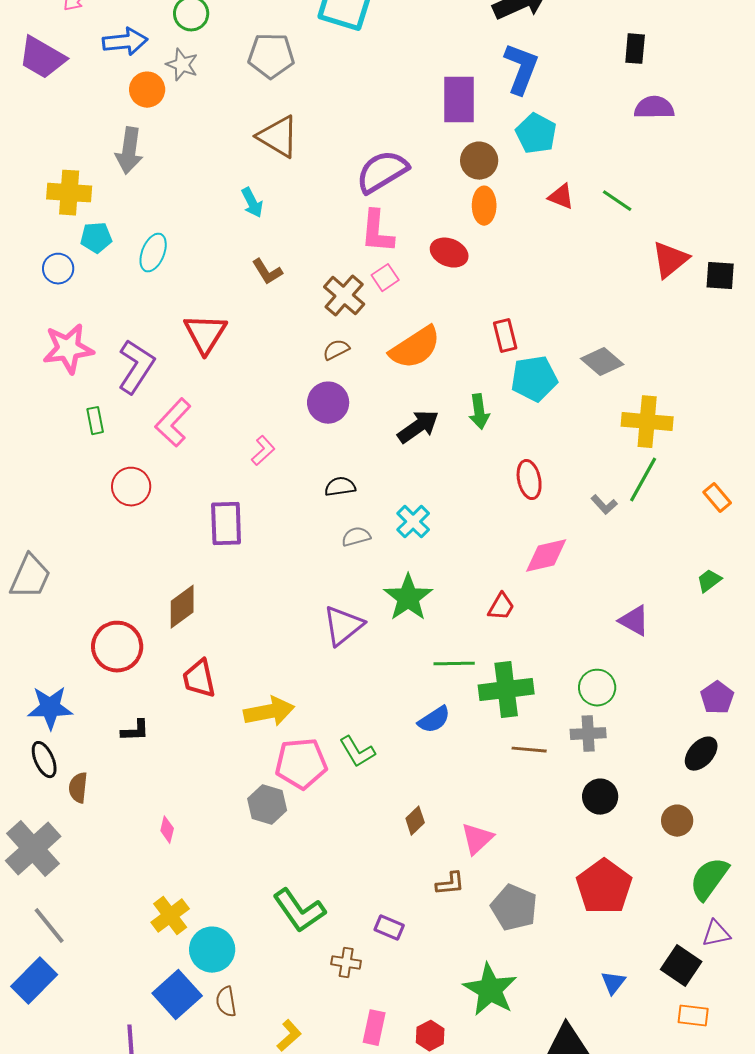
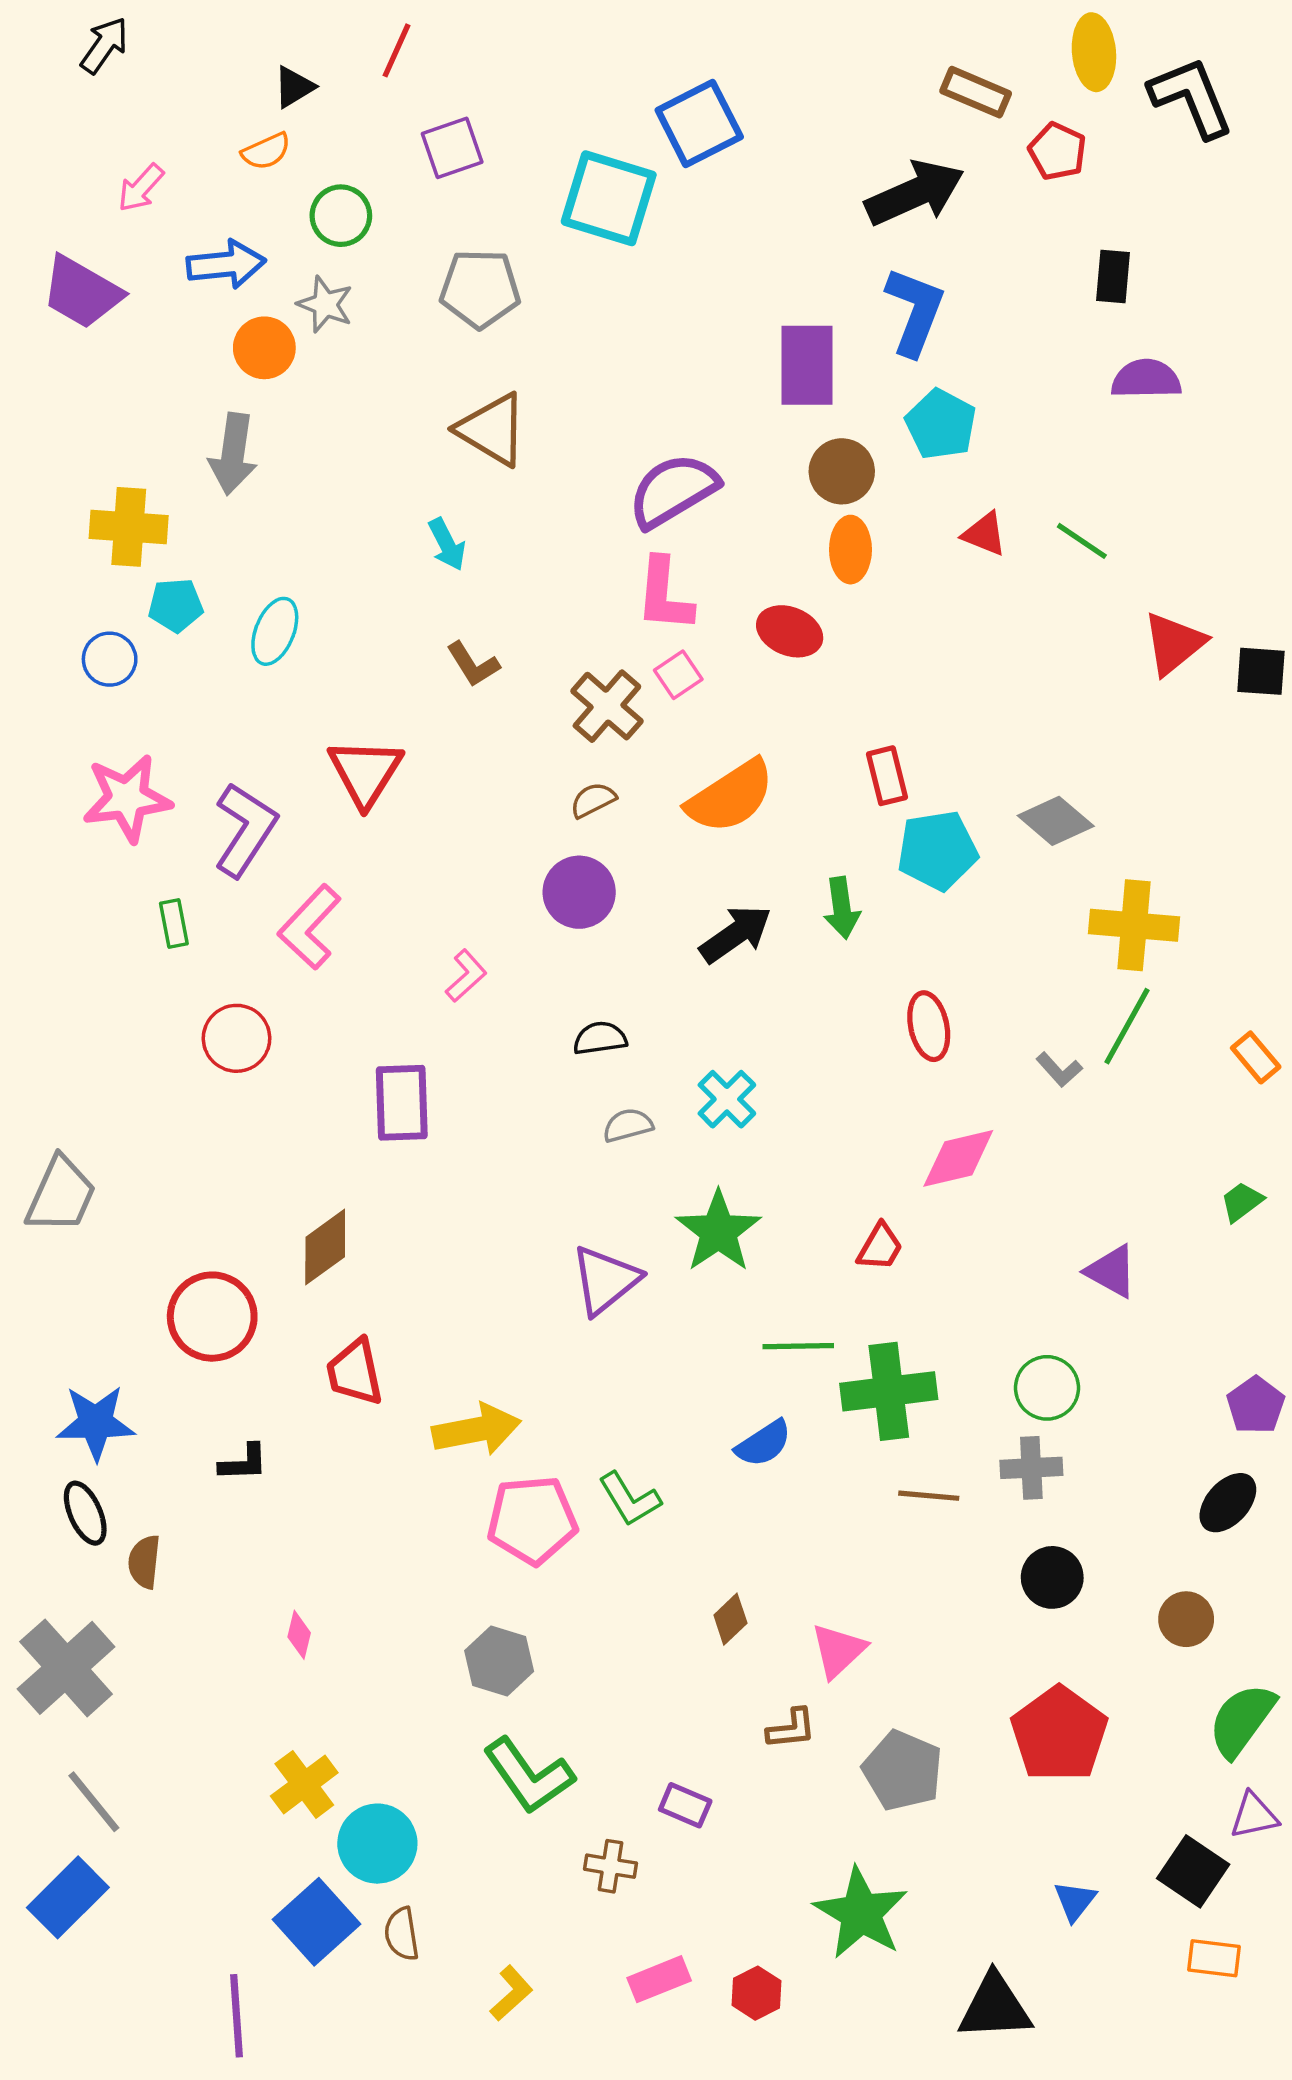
gray hexagon: (267, 805) -> (499, 1661), moved
pink rectangle: (374, 1028) -> (659, 1979), turned 56

